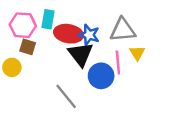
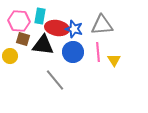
yellow triangle: (137, 53) -> (114, 60), moved
black triangle: (81, 54) -> (43, 45), moved, turned -45
blue circle: (101, 76) -> (73, 52), moved

